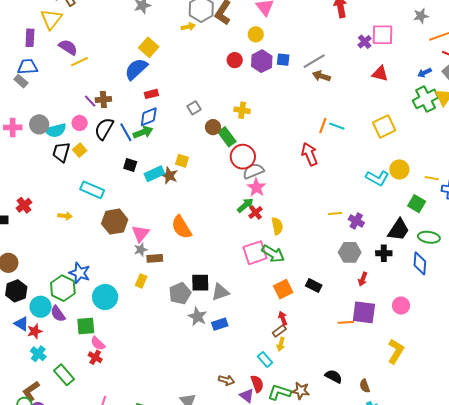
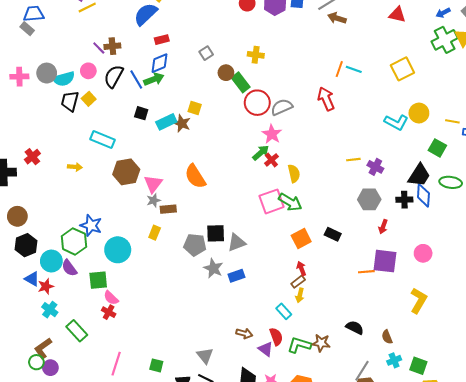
gray semicircle: (253, 171) -> (282, 107), moved
blue diamond: (420, 263) -> (423, 195), moved
gray pentagon: (180, 293) -> (195, 245), turned 30

